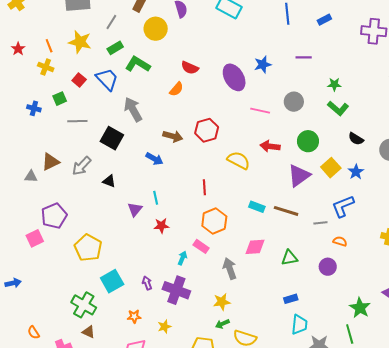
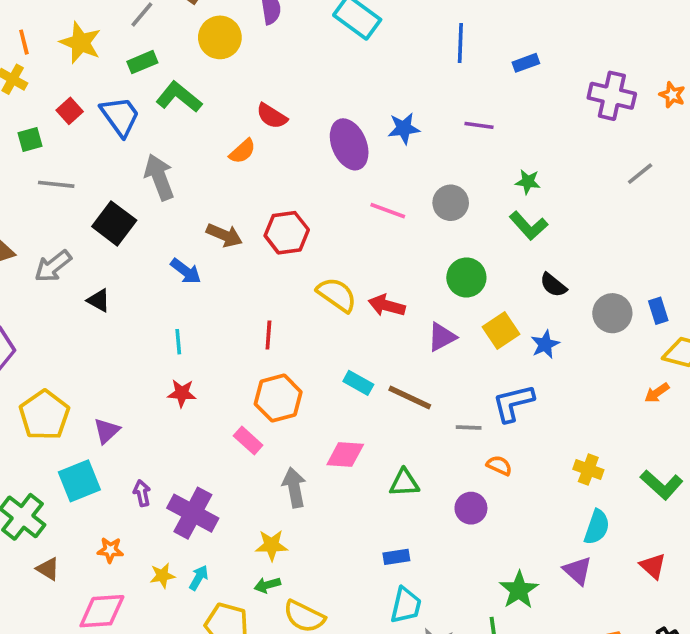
red arrow: (270, 146) -> (387, 306), moved
purple triangle: (299, 176) -> (442, 337), size x0.7
purple triangle: (135, 209) -> (107, 431), moved
cyan arrow: (182, 258) -> (199, 578), moved
brown triangle: (89, 332) -> (48, 569), moved

